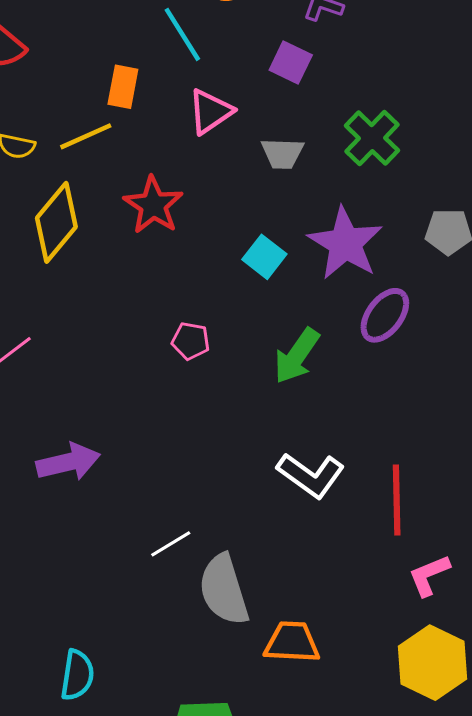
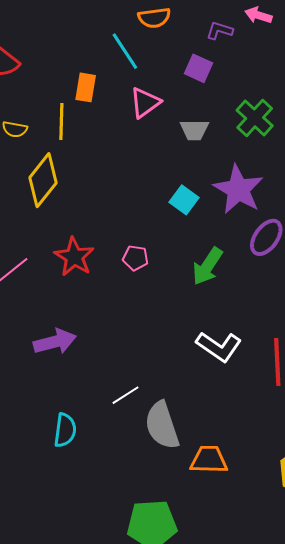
yellow line: (86, 136) -> (61, 121), turned -63
red star: (153, 205) -> (74, 257), moved
cyan semicircle: (77, 675) -> (65, 430), moved

